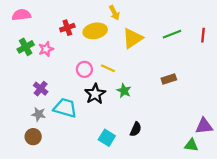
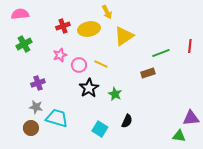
green line: (172, 34) -> (161, 53), moved
red line: (203, 35) -> (190, 46), moved
pink star: (46, 49) -> (60, 55), moved
brown rectangle: (169, 79) -> (148, 73), moved
purple cross: (41, 89) -> (38, 83), turned 32
green star: (124, 91) -> (115, 94), moved
cyan trapezoid: (65, 108) -> (57, 118), moved

